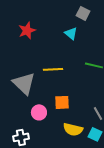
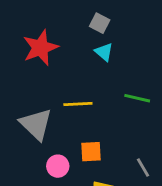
gray square: (83, 13) -> (100, 23), moved
red star: (27, 30) -> (40, 48), size x1.4

